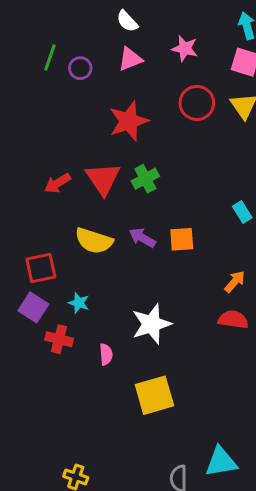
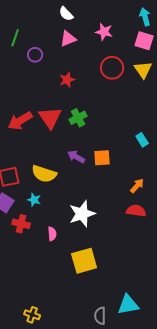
purple circle: (80, 68) -> (35, 55), moved
red star: (129, 121) -> (67, 80), size x0.6
red arrow: (58, 183) -> (20, 121), size x1.4
yellow semicircle: (94, 241) -> (44, 174), moved

